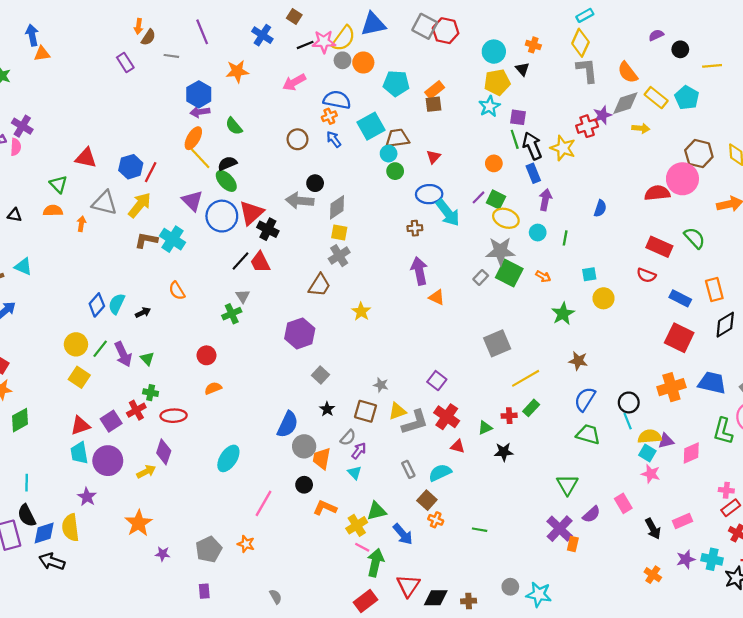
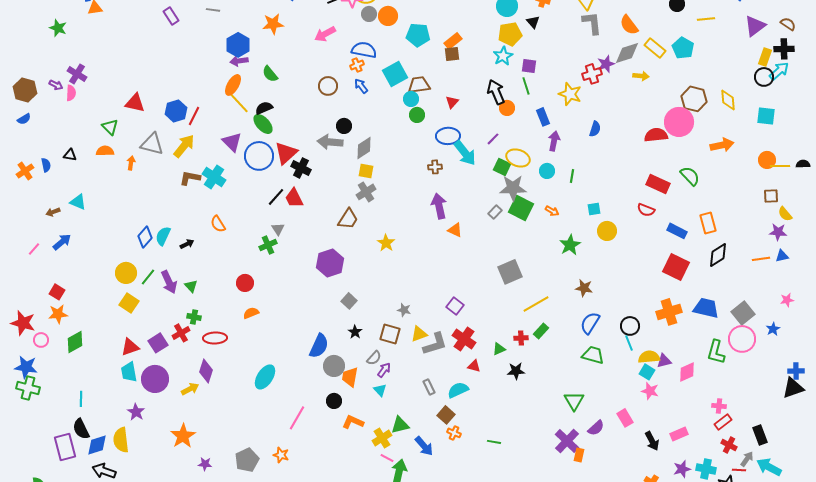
black arrow: (532, 146) -> (496, 92), moved
green square: (496, 200) -> (502, 167), moved
blue semicircle: (600, 208) -> (595, 129), moved

